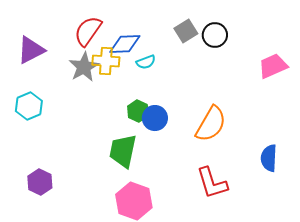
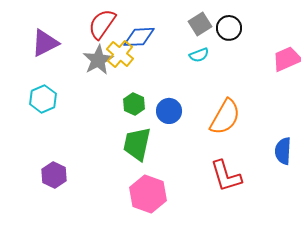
yellow cross: (106, 61) -> (120, 54), turned 36
cyan semicircle: (146, 62) -> (199, 55), moved
green hexagon: (138, 111) -> (134, 104), moved

